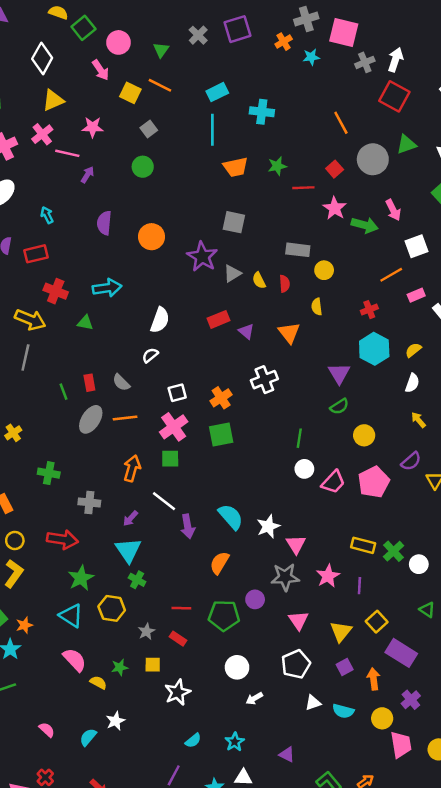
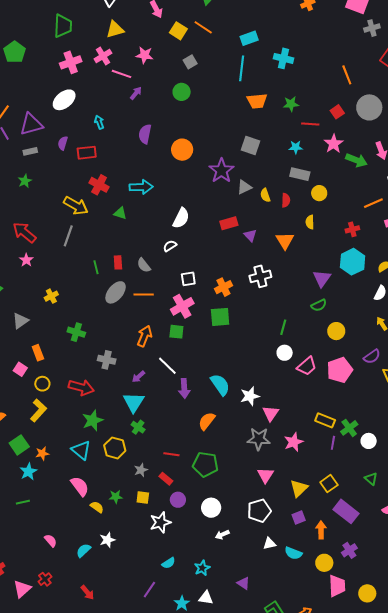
cyan star: (311, 57) -> (296, 147), moved
purple line: (359, 586) -> (333, 443), moved
purple circle: (255, 599) -> (178, 500), moved

